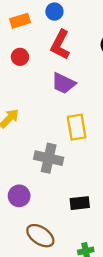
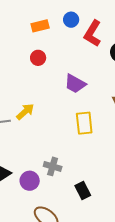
red L-shape: (60, 45) -> (93, 33), moved
gray cross: (49, 158) -> (53, 166), moved, size x0.7
black rectangle: (80, 203) -> (83, 190), turned 66

